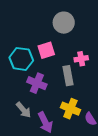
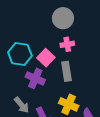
pink square: (46, 50) -> (46, 58), moved, turned -30
pink cross: (81, 59) -> (67, 44), moved

